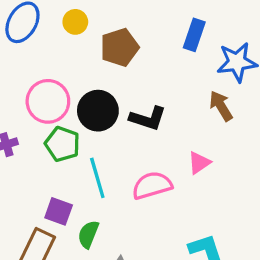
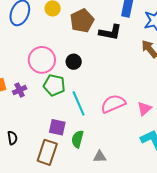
black circle: (98, 111) -> (74, 62), size x0.6
black L-shape: (148, 118) -> (110, 32), moved
pink triangle: (199, 163) -> (144, 109), moved

